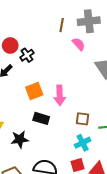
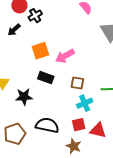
pink arrow: (60, 95) -> (65, 56), turned 60
brown square: (82, 119) -> (77, 83), moved

